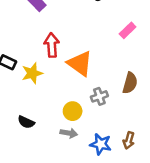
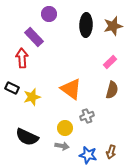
red arrow: (52, 45) -> (22, 58), moved
brown semicircle: (130, 83) -> (112, 90), moved
black semicircle: (26, 122) -> (27, 137), size x1.6

